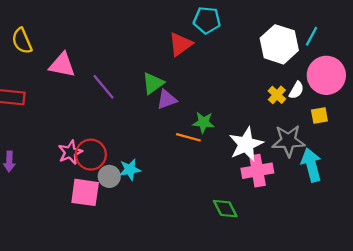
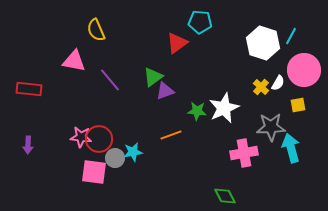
yellow semicircle: (22, 41) -> (96, 30), moved
orange line: (188, 137) -> (171, 135), moved, turned -35
white star: (246, 144) -> (224, 108), moved
pink star: (70, 152) -> (81, 137), turned 30
green diamond: (225, 209) -> (225, 196), moved

